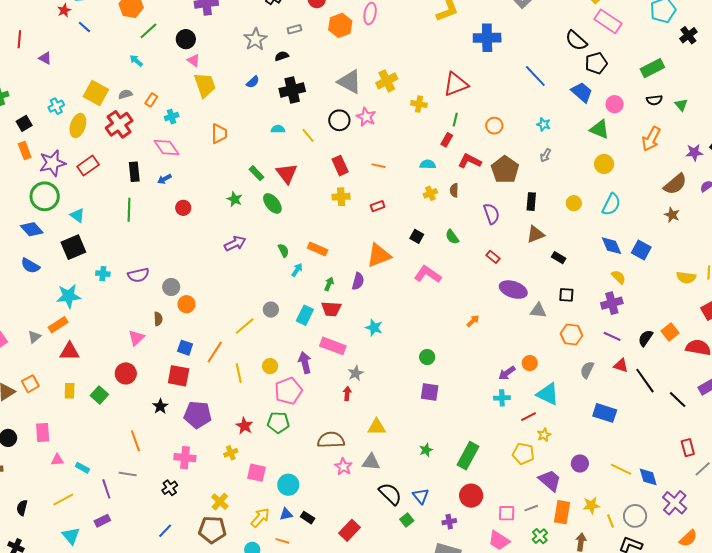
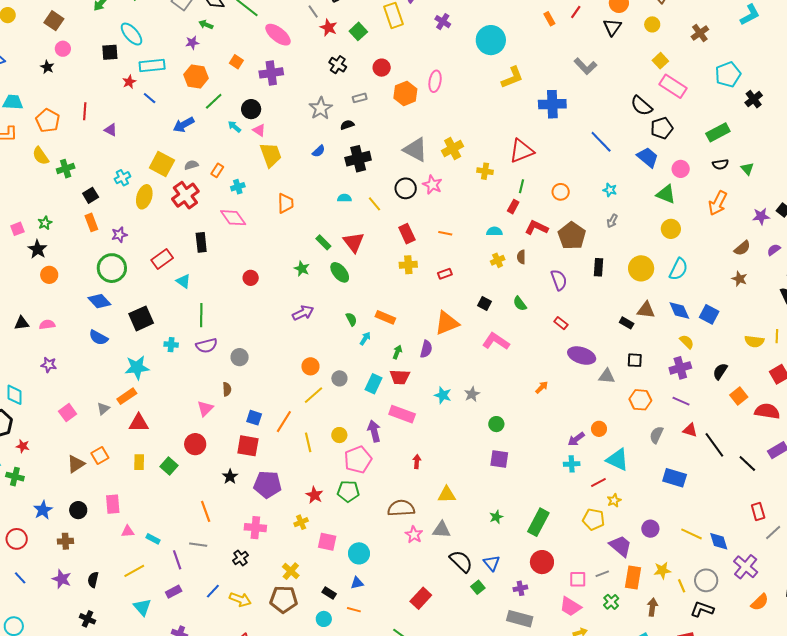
cyan arrow: (136, 61) -> (234, 127), moved
purple star: (52, 163) -> (119, 235), size x0.6
red rectangle: (88, 166) -> (162, 259), moved
blue arrow: (164, 179) -> (184, 125), moved, size x1.5
brown semicircle: (675, 184) -> (742, 248), size x0.7
yellow circle: (574, 203) -> (641, 268), size x1.6
green line: (129, 210) -> (201, 315), moved
cyan triangle: (77, 215) -> (183, 281), moved
brown triangle: (535, 234) -> (646, 310), moved, turned 30
orange circle: (186, 304) -> (310, 366), moved
black semicircle: (646, 338) -> (720, 371), moved
gray star: (356, 373) -> (472, 394), moved
yellow arrow: (260, 518) -> (240, 599), moved, turned 70
black rectangle: (308, 518) -> (329, 593), moved
blue line: (165, 531) -> (213, 591), moved

